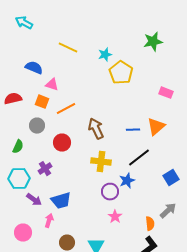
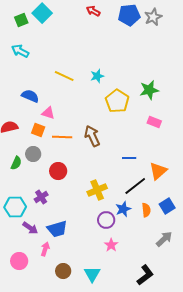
green star: (153, 42) -> (149, 90), moved
cyan star: (105, 55) -> (97, 76), moved
pink rectangle: (166, 93) -> (154, 122), moved
orange line: (66, 109) -> (62, 137), turned 30
orange triangle: (156, 127) -> (158, 171), moved
brown arrow: (96, 129) -> (92, 136), moved
green semicircle: (18, 147) -> (16, 163), moved
yellow cross: (101, 162) -> (97, 190), turned -30
orange semicircle: (150, 224) -> (146, 210), moved

